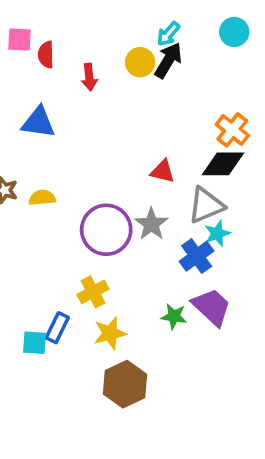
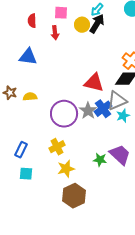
pink square: (20, 40) -> (61, 13), moved
red triangle: (163, 171) -> (94, 83), size x1.5
blue cross: (197, 256) -> (103, 109), moved
blue rectangle: (57, 328) -> (21, 150), moved

